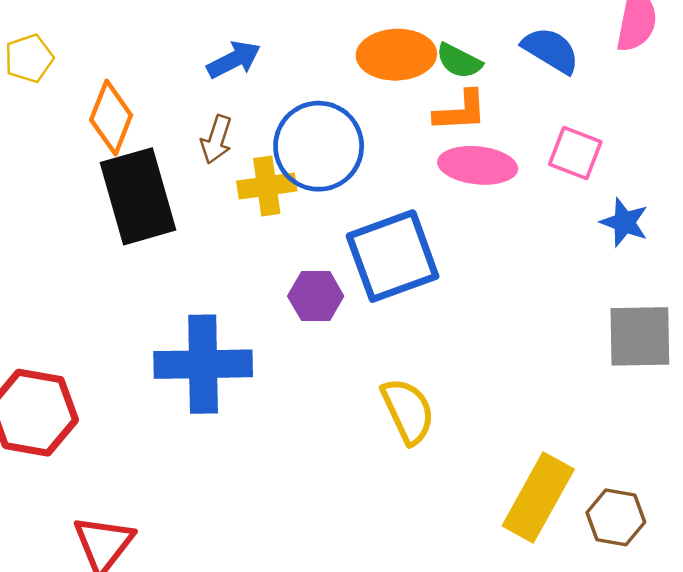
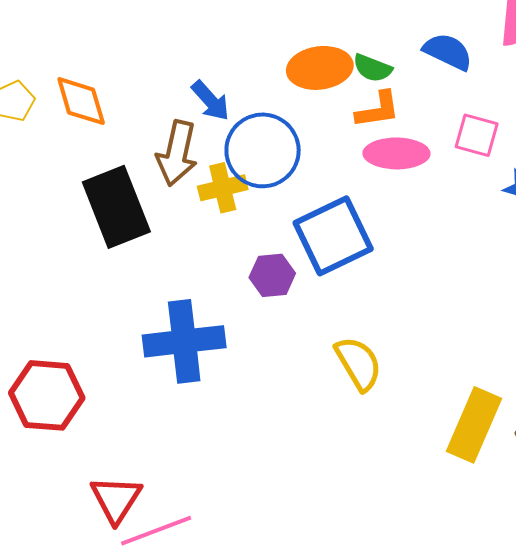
blue arrow: (234, 60) -> (210, 101), moved, turned 81
orange diamond: (111, 118) -> (81, 101), moved, turned -32
brown arrow: (216, 140) -> (177, 153), size x1.6

